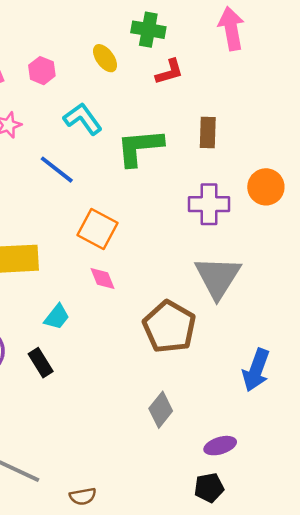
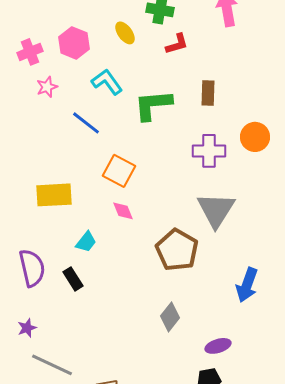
pink hexagon: (42, 71) -> (74, 43), size x1.4

